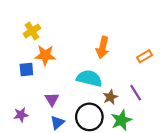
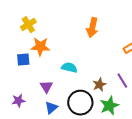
orange arrow: (103, 47) -> (92, 28), moved
cyan semicircle: (89, 78) -> (69, 68), moved, size x0.7

